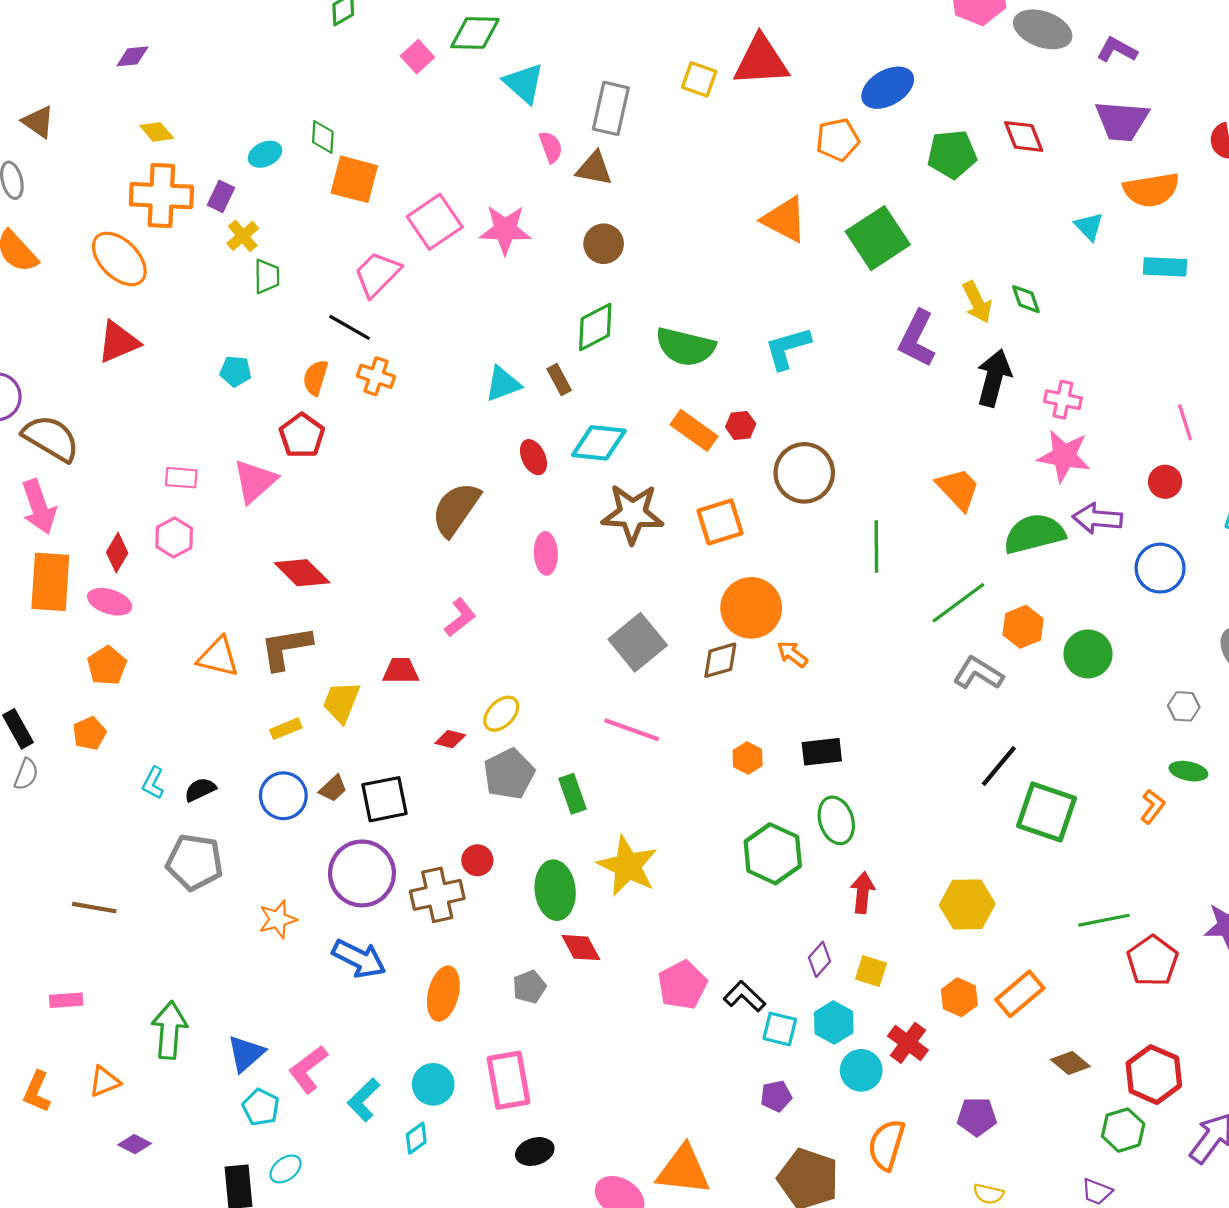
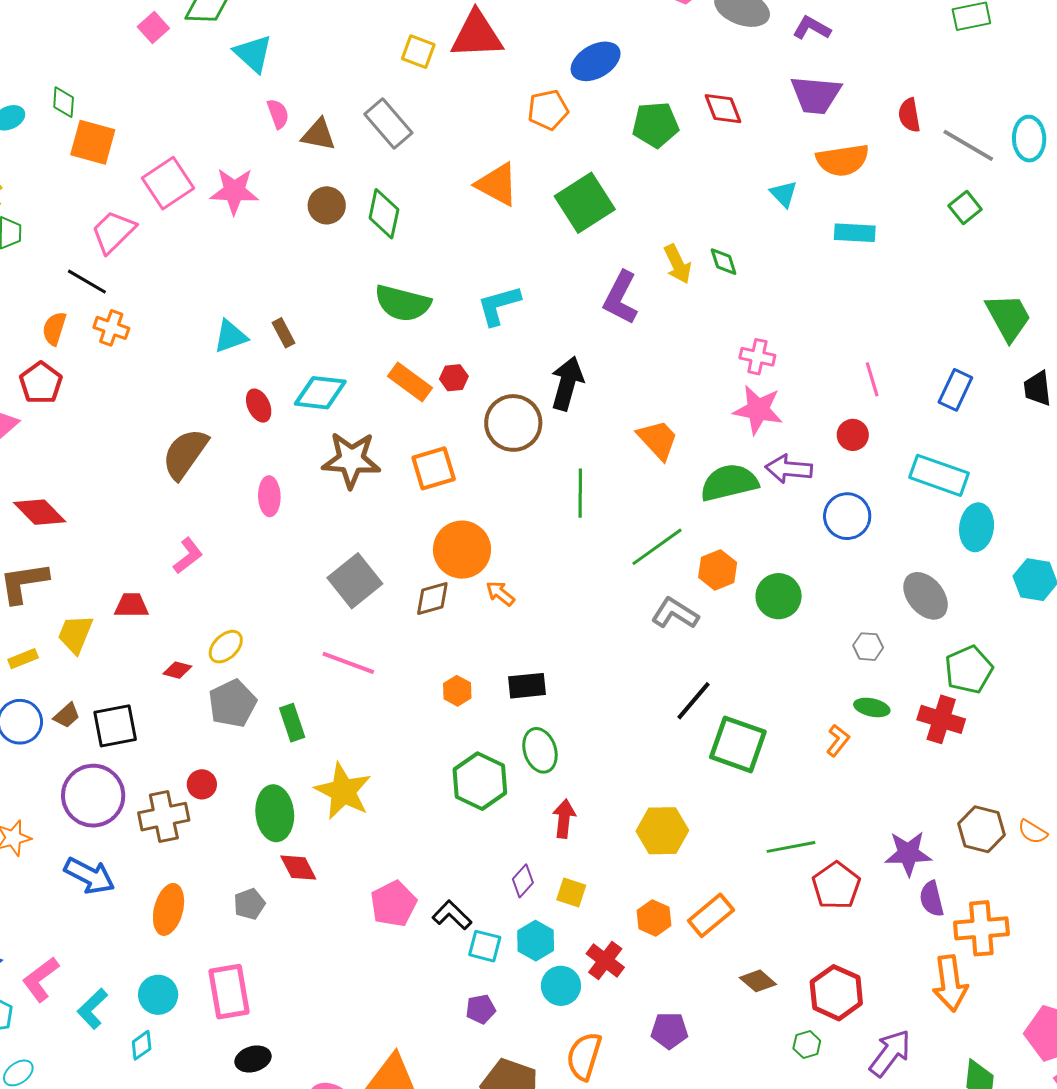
gray rectangle: (611, 108) -> (388, 124), moved, turned -54
green diamond: (595, 327) -> (384, 214), moved, turned -51
black arrow: (994, 378) -> (567, 383), moved
green hexagon: (1123, 1130) -> (807, 1045), size x0.7

